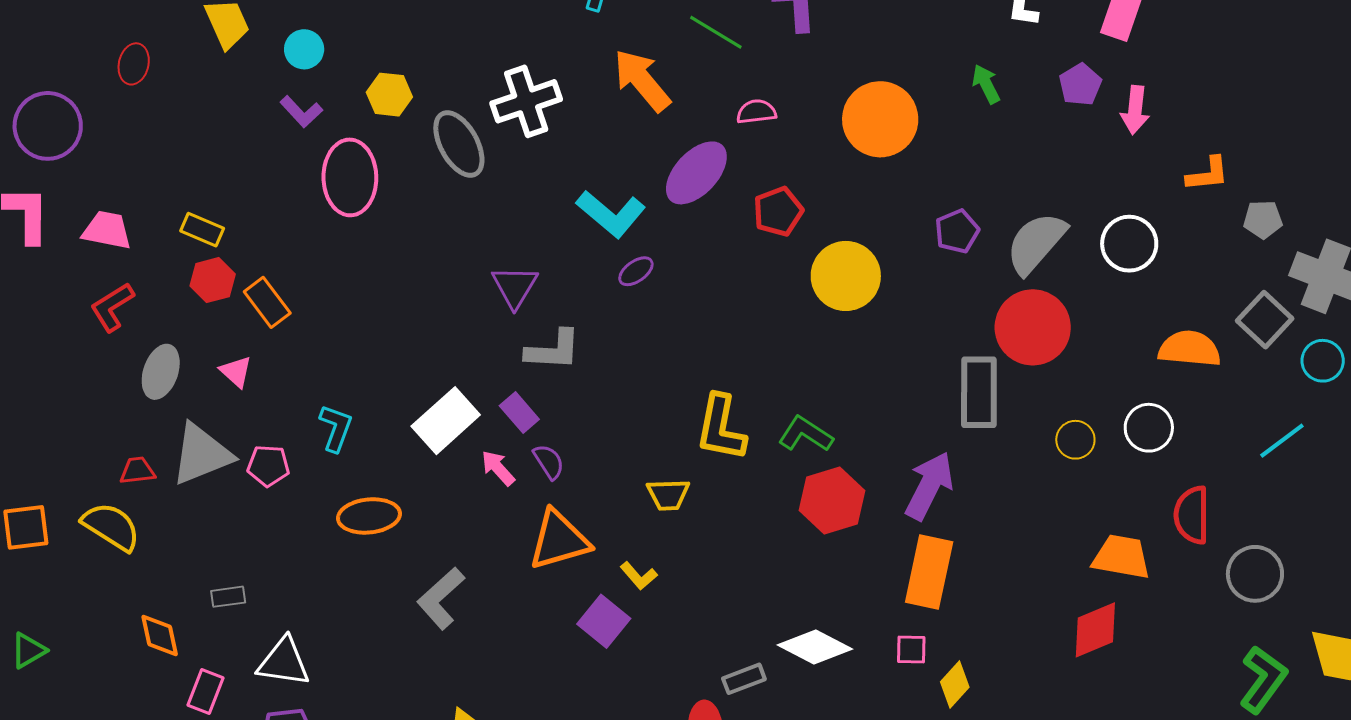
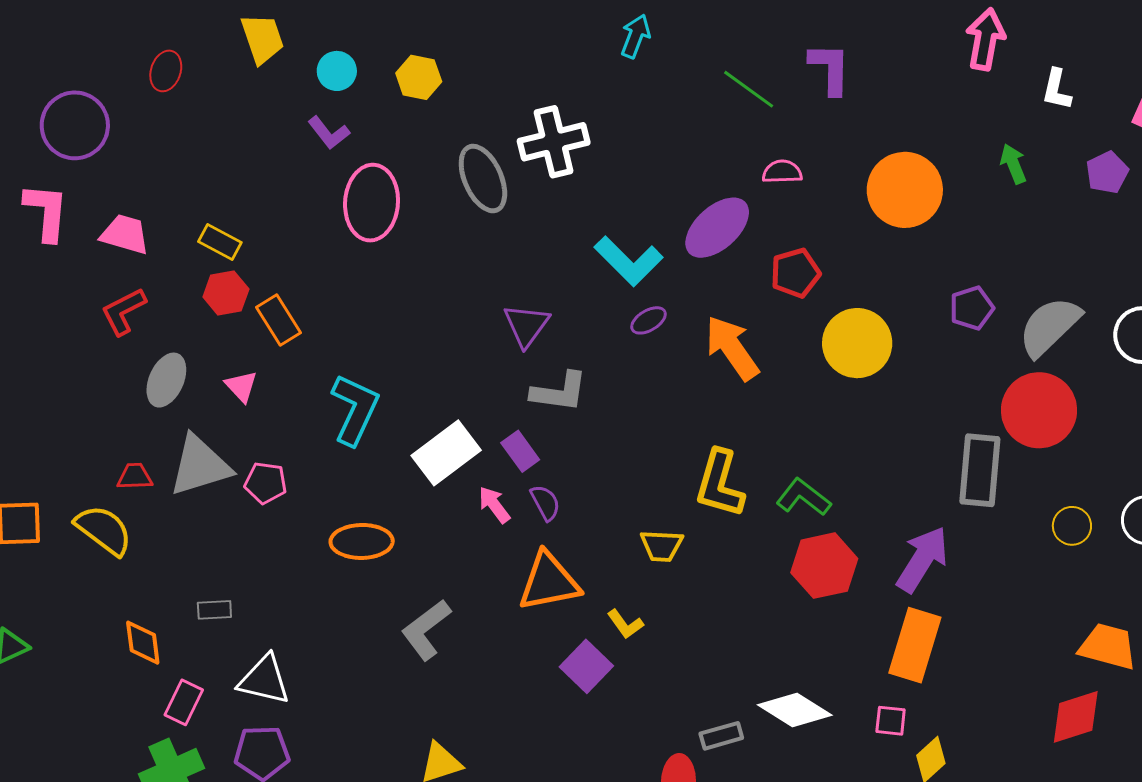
orange arrow: (642, 80) -> (732, 348), moved
yellow hexagon: (389, 95) -> (419, 77), moved
cyan L-shape: (336, 428) -> (355, 409), moved, size x1.5

